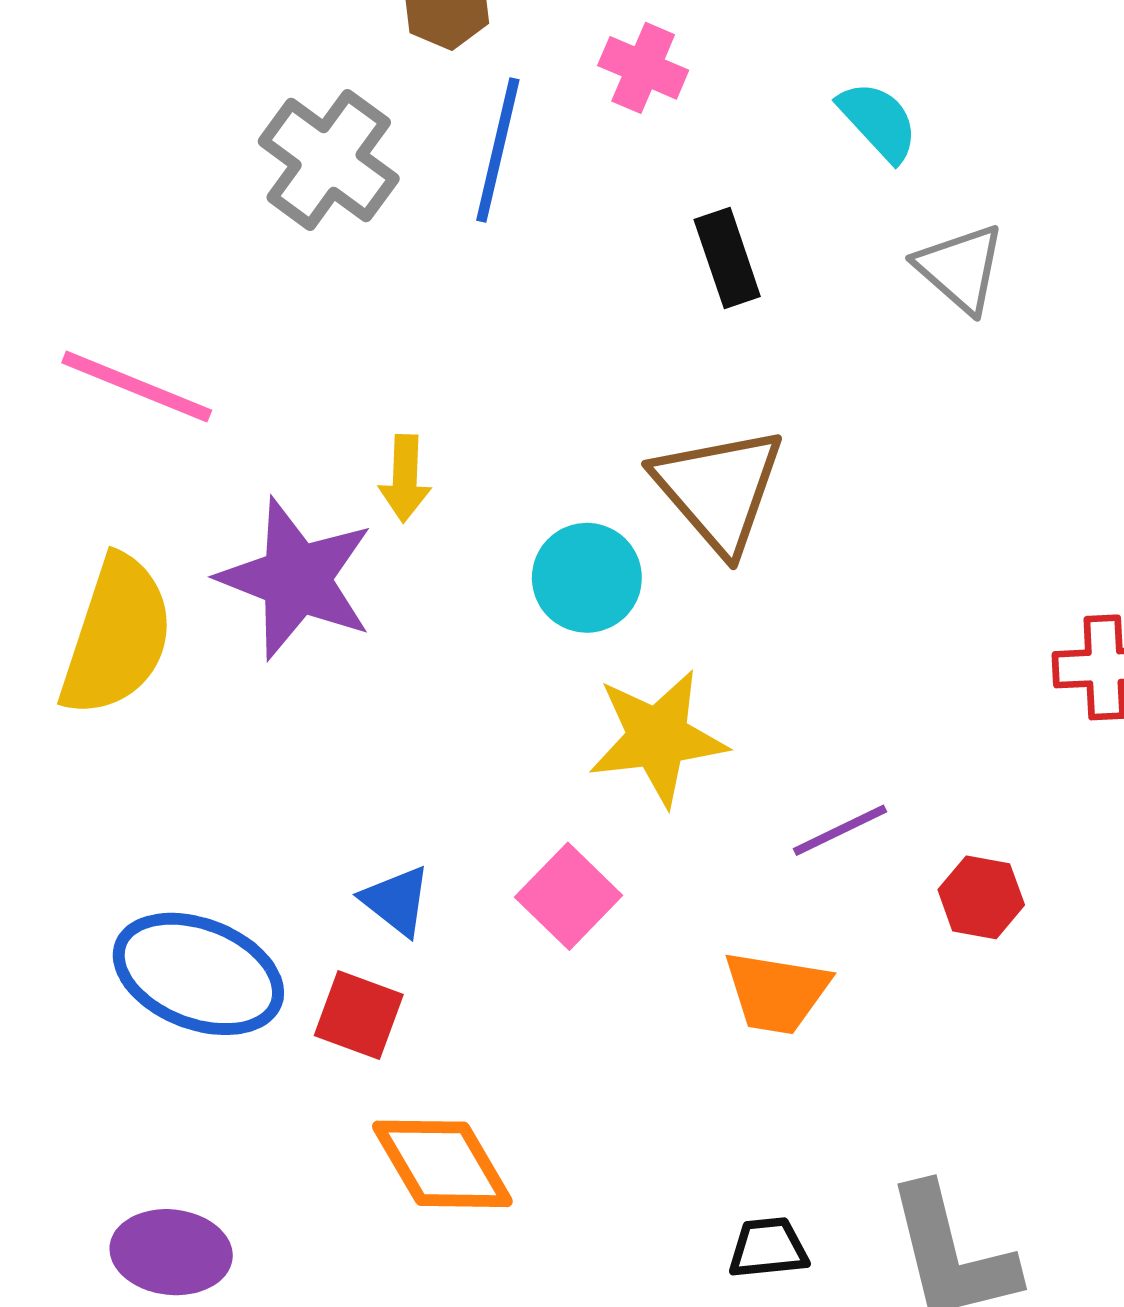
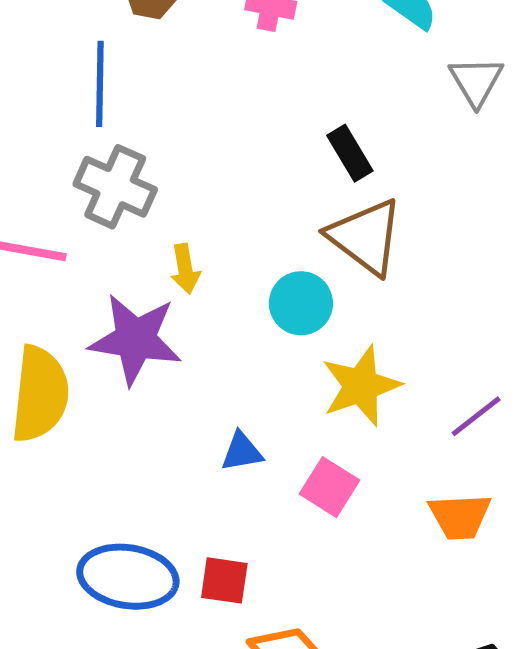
blue line: (498, 150) -> (100, 84), moved
gray cross: (329, 160) -> (115, 187), moved
black rectangle: (727, 258) -> (350, 153), moved
gray triangle: (960, 268) -> (476, 81), turned 30
blue triangle: (396, 901) -> (242, 452), moved, turned -36

